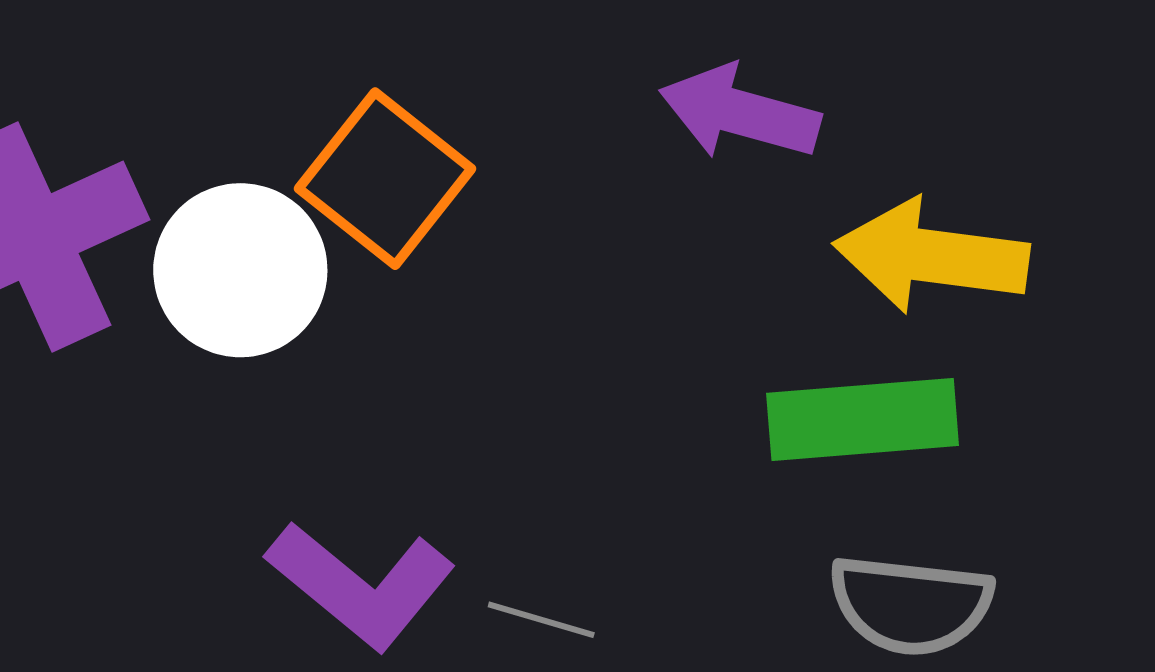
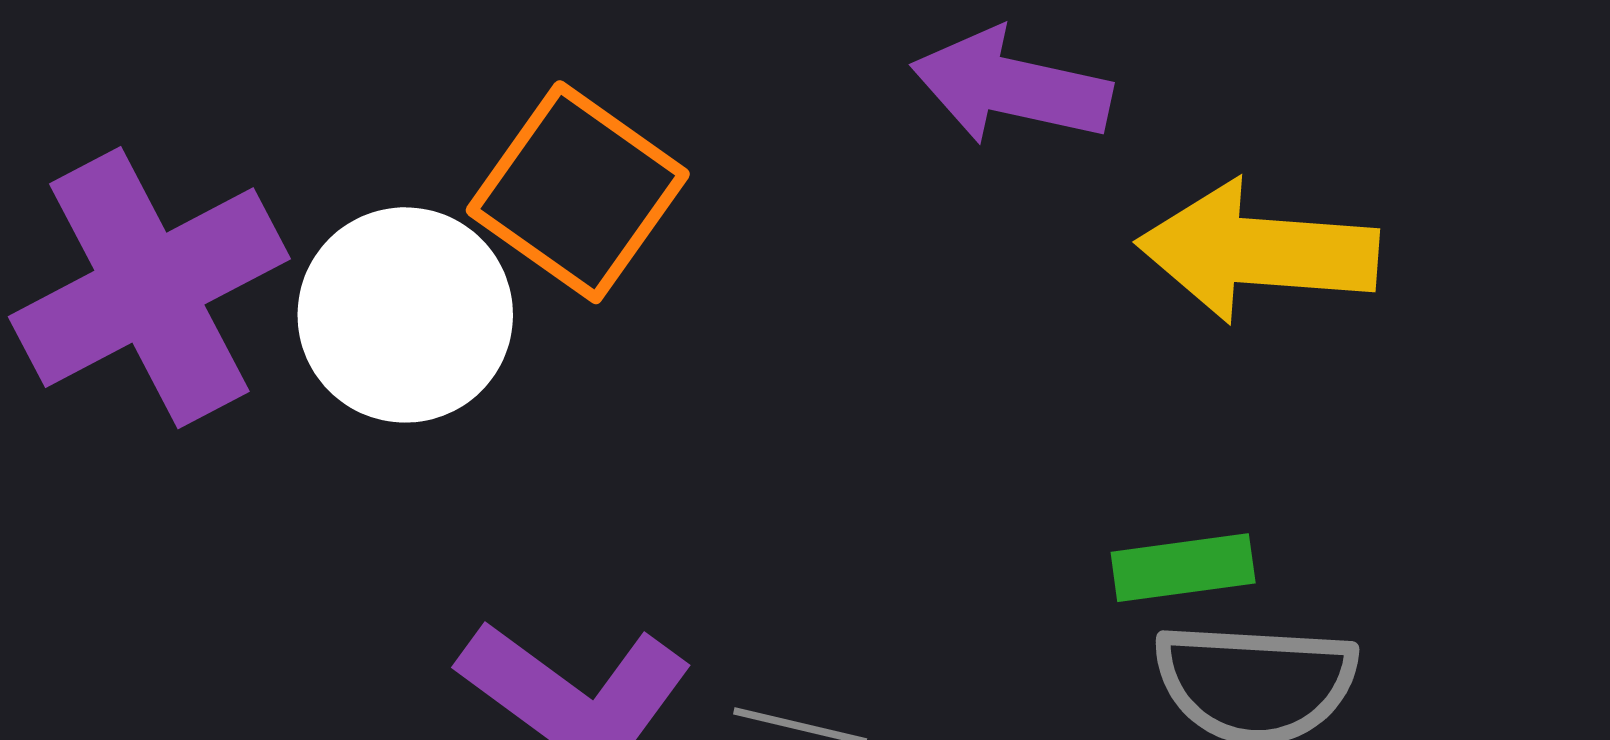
green rectangle: (863, 419) -> (1183, 568), moved, size x0.6

